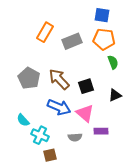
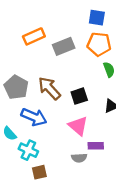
orange rectangle: (45, 32) -> (34, 36), turned 36
blue arrow: (59, 107) -> (34, 117), moved
gray semicircle: (75, 137) -> (79, 158), moved

